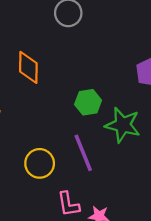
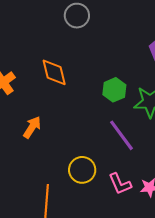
yellow circle: (40, 163) -> (82, 170), moved

